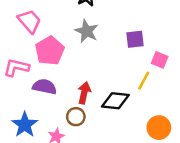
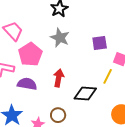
red arrow: (84, 93) -> (59, 78), moved
brown circle: (76, 117) -> (58, 115), moved

